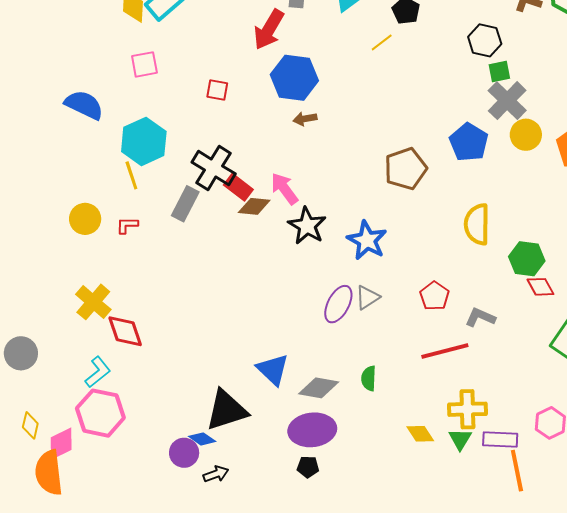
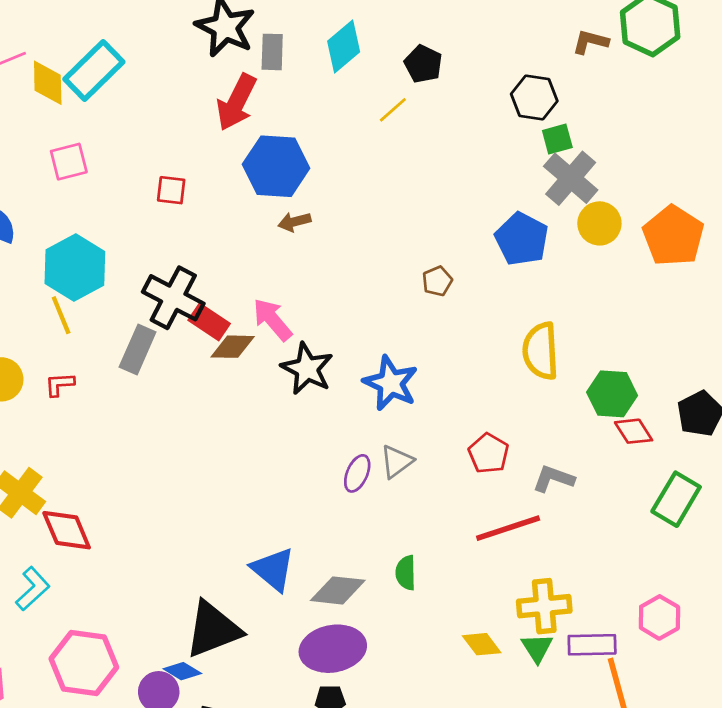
brown pentagon: (406, 169) -> (437, 281), size x0.5
purple ellipse: (338, 304) -> (357, 473), size x0.7
pink hexagon: (100, 413) -> (84, 663), moved

